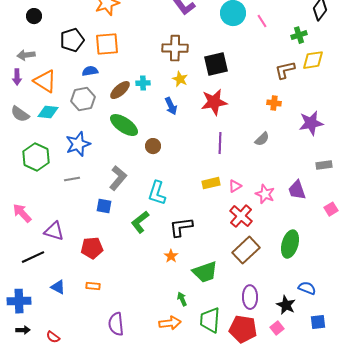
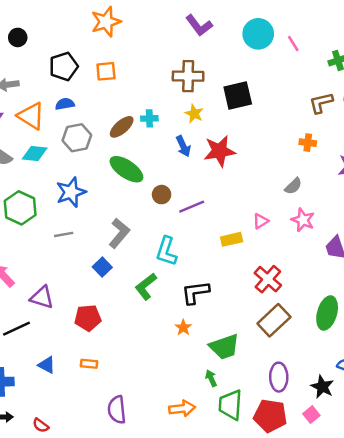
orange square: (107, 44) -> (106, 71), size x0.7
blue semicircle: (90, 71) -> (65, 104), moved
red star: (214, 102) -> (220, 151), moved
purple line: (220, 143) -> (192, 207), moved, turned 65
pink triangle: (235, 186) -> (261, 221), moved
pink star: (265, 194) -> (303, 220), moved
blue square: (104, 206) -> (102, 267), turned 35
green arrow: (182, 299) -> (211, 378), moved

